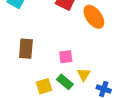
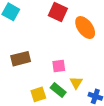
brown rectangle: (26, 49) -> (21, 59), turned 72

